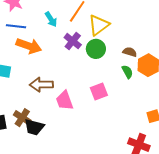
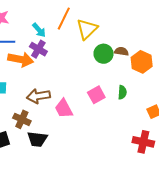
purple cross: (73, 41) -> (38, 49), moved
green circle: (96, 49) -> (103, 54), moved
green semicircle: (127, 72) -> (122, 92), moved, turned 40
brown cross: (22, 118) -> (22, 119), moved

